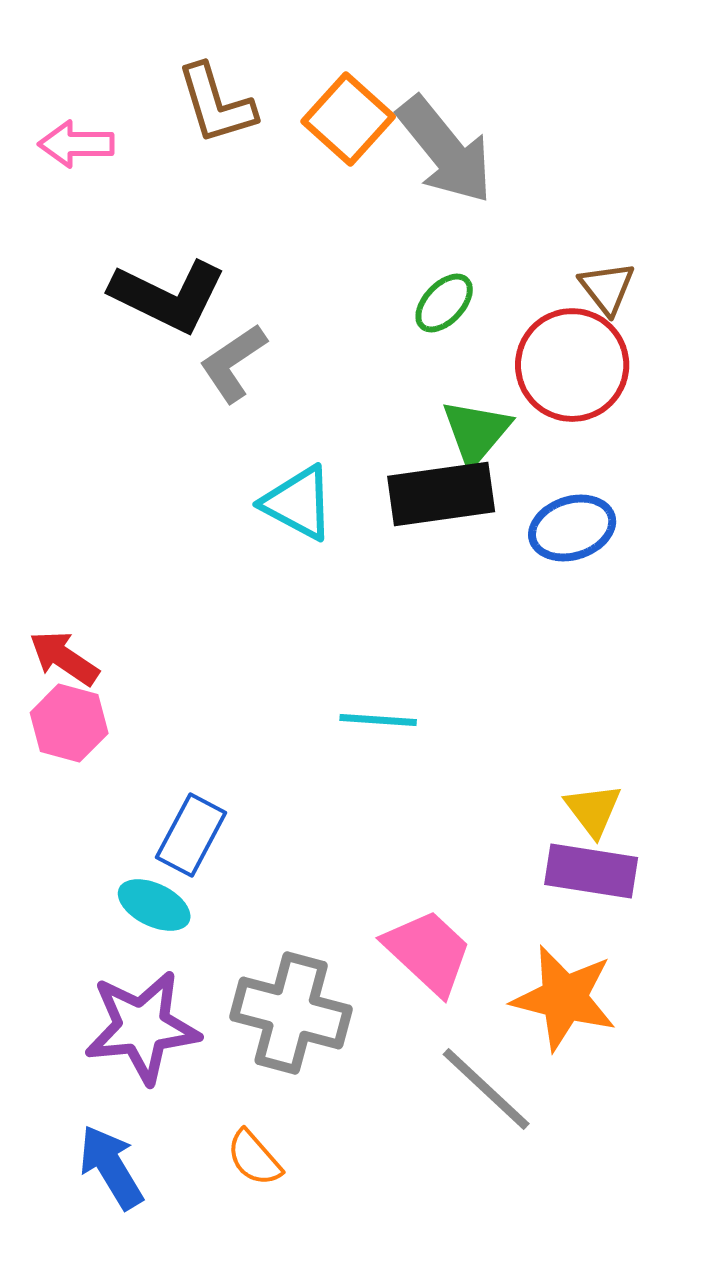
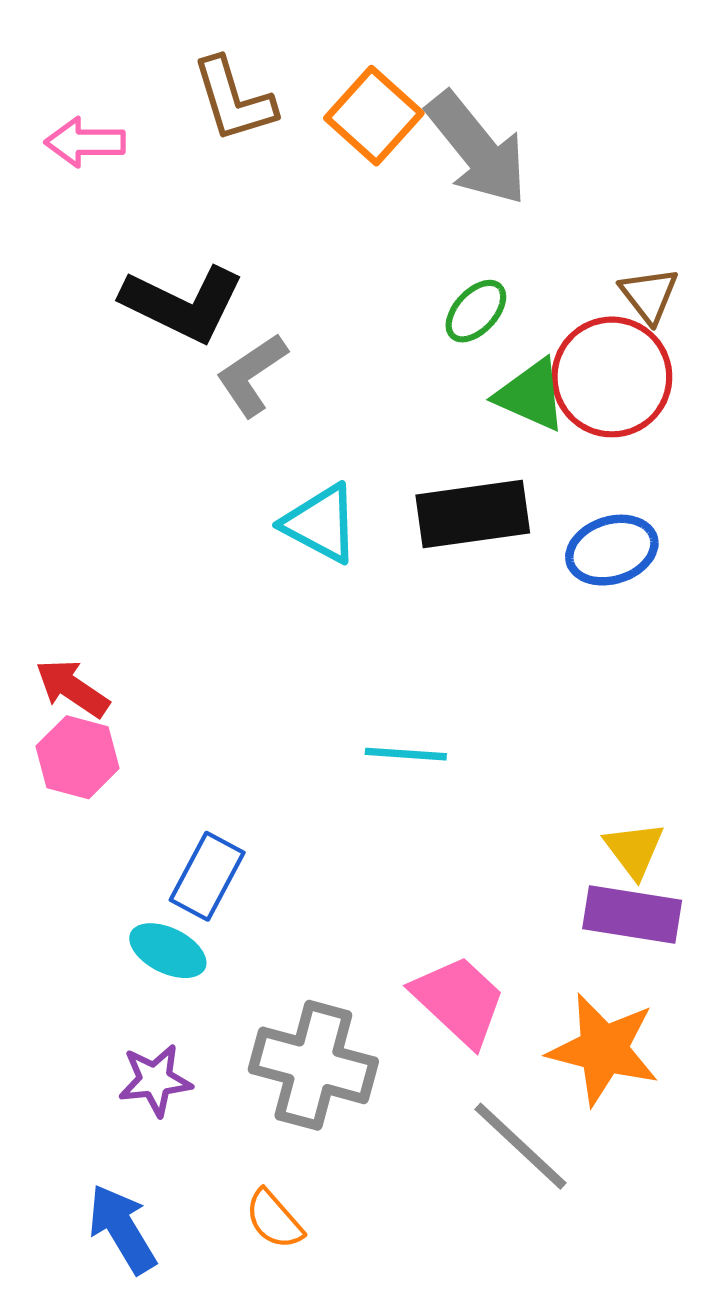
green triangle: (476, 432) -> (531, 395), moved, turned -46
purple star: (142, 1027) -> (155, 1080), size x0.6

